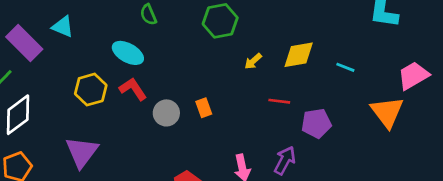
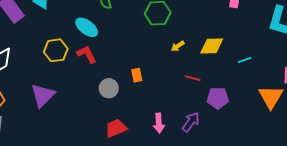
cyan line: (345, 67) -> (245, 60), turned -48
gray circle: (166, 113) -> (109, 88), moved

